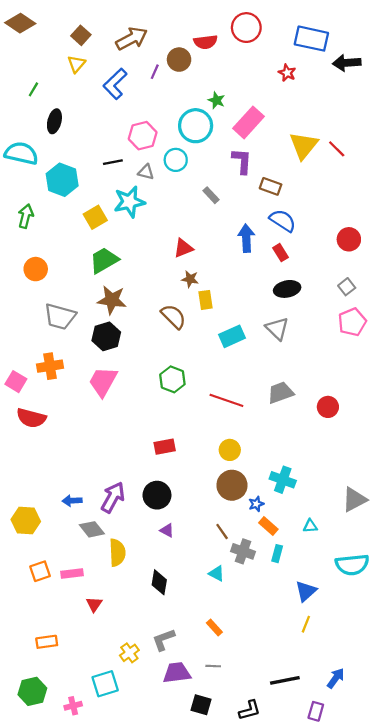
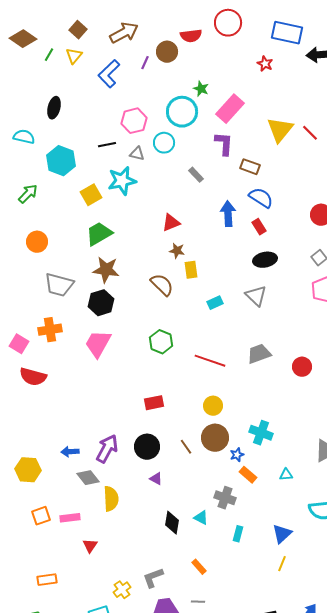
brown diamond: (20, 23) -> (23, 39), moved
green line: (33, 89) -> (49, 55), moved
cyan semicircle: (21, 153) -> (24, 137), size x0.7
green arrow: (26, 216) -> (28, 194), turned 30
cyan rectangle: (232, 336) -> (215, 303), size x0.7
brown line: (222, 532) -> (186, 447), moved
cyan rectangle: (277, 554) -> (238, 534), moved
black diamond: (159, 582) -> (172, 523), moved

